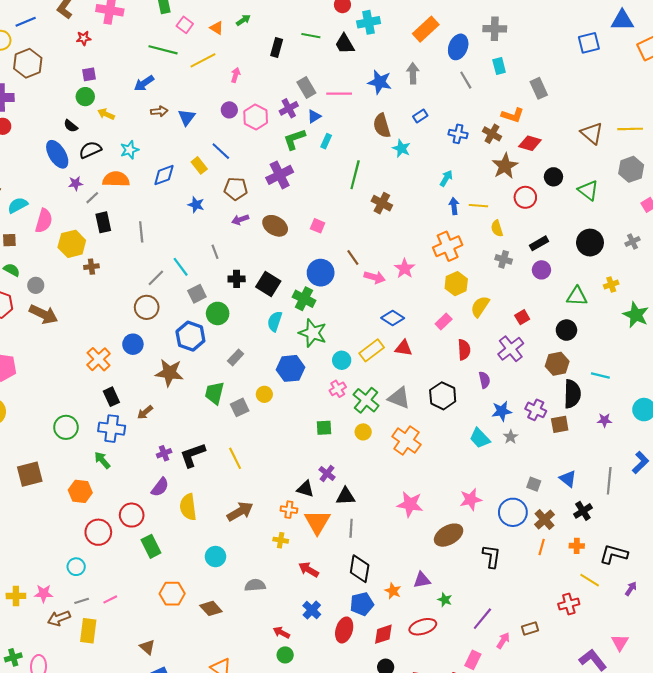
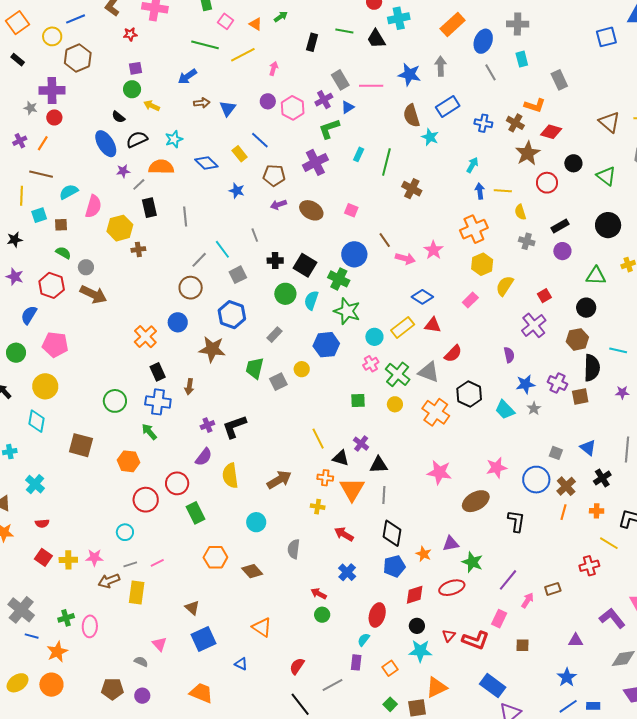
blue rectangle: (420, 116) -> (448, 106), size x1.6
cyan rectangle: (326, 141) -> (359, 154), moved
blue diamond: (164, 175) -> (206, 163), turned 65
green circle: (218, 313) -> (285, 294), moved
red semicircle: (464, 350) -> (453, 354), moved, turned 48
black hexagon: (443, 396) -> (469, 394), moved
brown arrow: (145, 412) -> (189, 387), turned -42
yellow line: (235, 458) -> (318, 439), moved
brown square: (30, 474) -> (81, 445), turned 30
gray semicircle: (255, 585) -> (294, 549), turned -78
green star: (445, 600) -> (472, 562), size x1.5
red ellipse: (344, 630) -> (377, 615), moved

